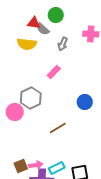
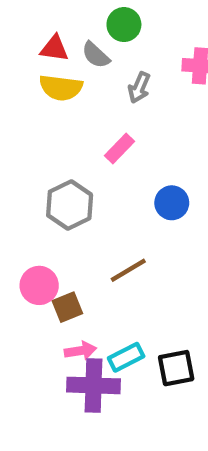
red triangle: (34, 23) -> (54, 48), moved
blue circle: (85, 102) -> (172, 203), moved
pink circle: (15, 112) -> (39, 285), moved
brown square: (21, 166) -> (67, 307), moved

